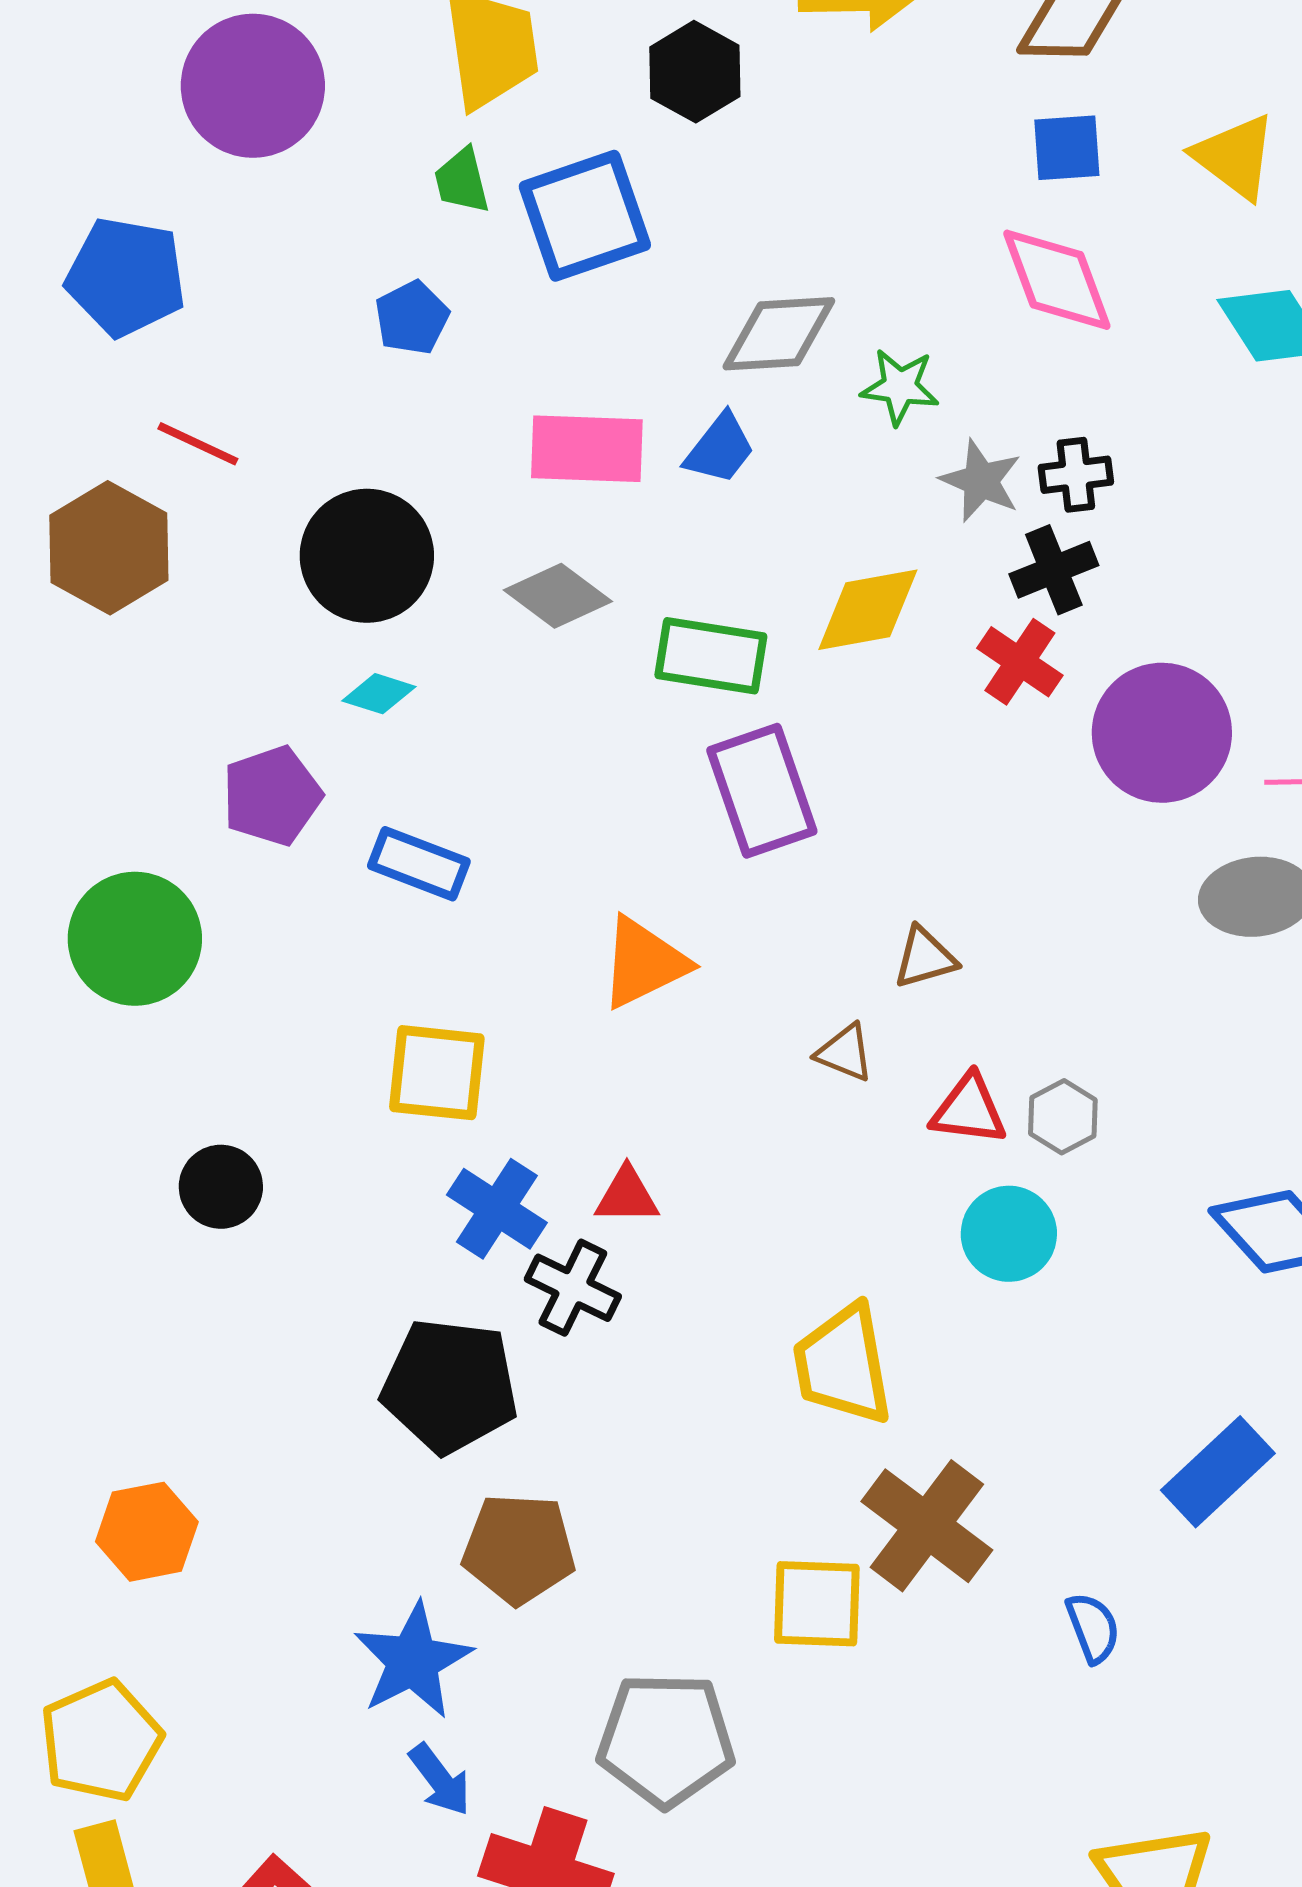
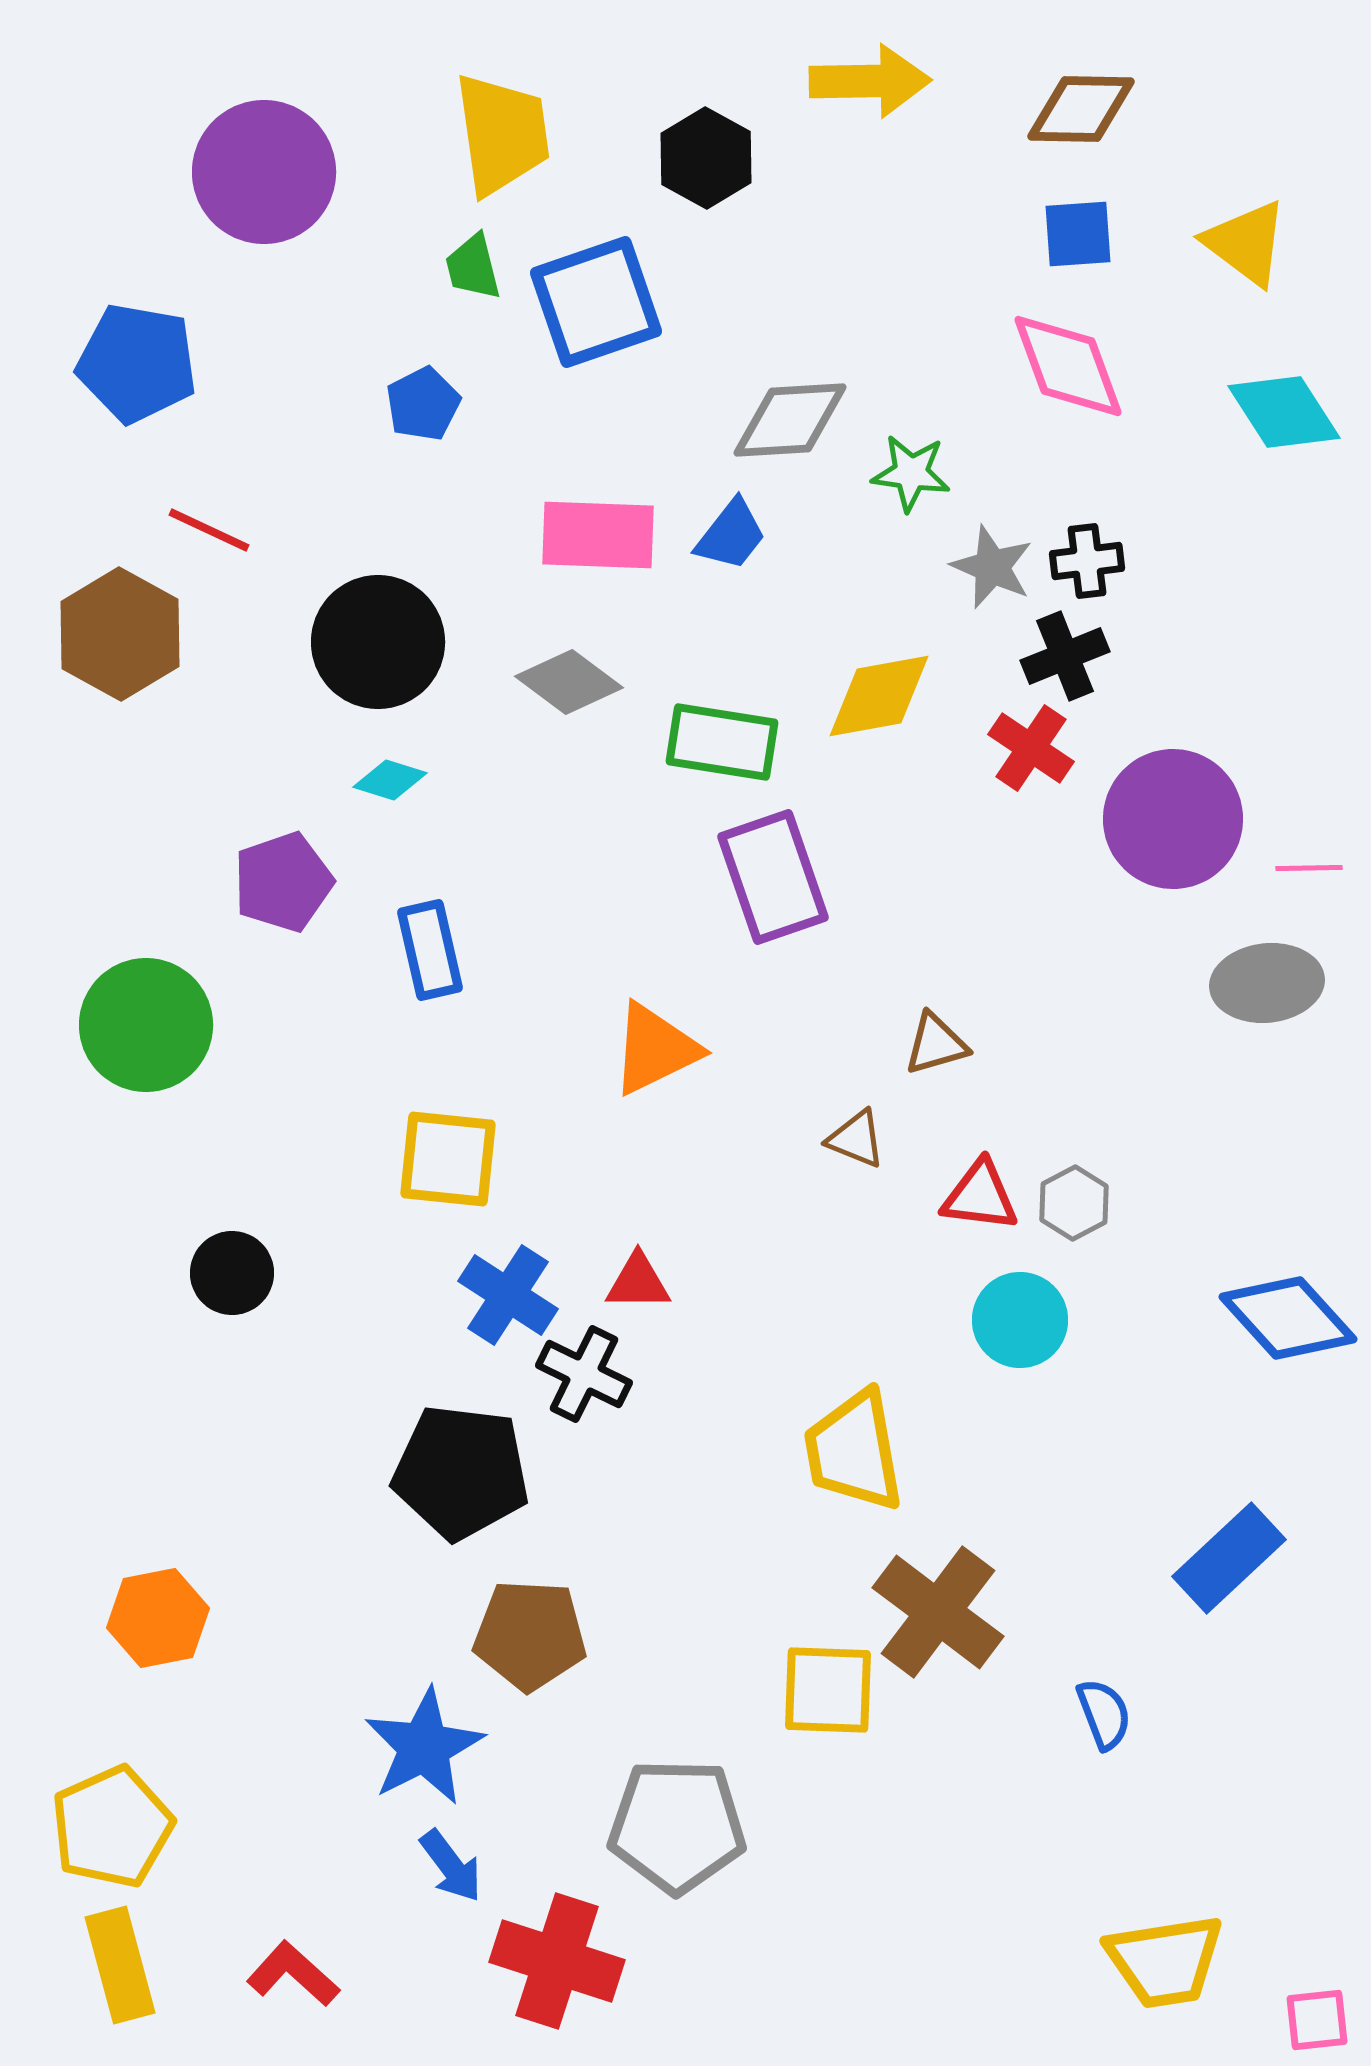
blue rectangle: (419, 864) -> (430, 950), turned 56

